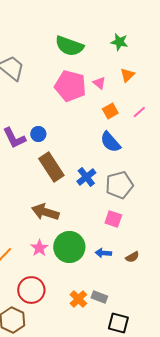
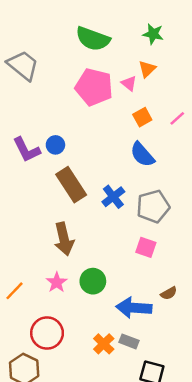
orange triangle: (127, 75) -> (147, 69), moved
brown arrow: (45, 212) -> (64, 239), turned -120
green circle: (69, 247) -> (93, 281), size x0.7
blue arrow: (103, 253) -> (134, 308), moved, size x1.8

